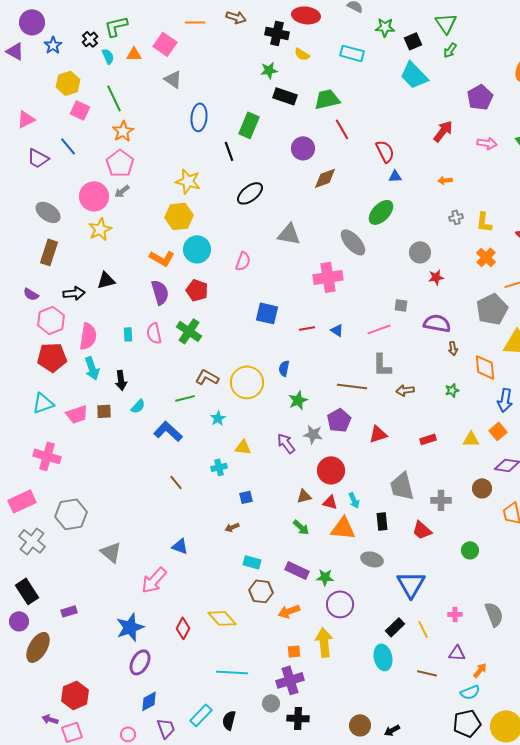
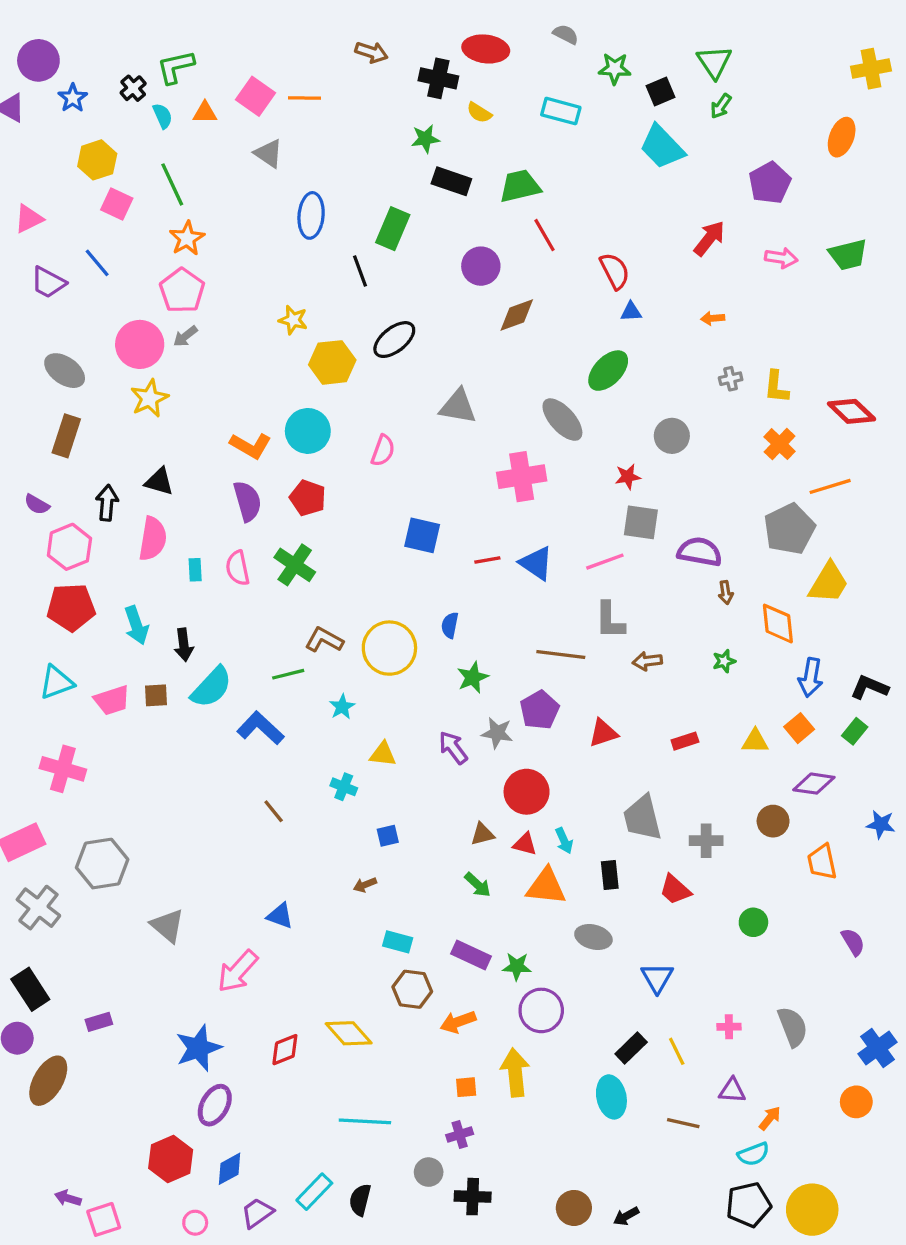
orange line: (195, 22) -> (305, 98), moved
yellow star: (188, 181) -> (293, 320), size x0.7
yellow hexagon: (179, 216) -> (332, 362), moved
red star: (436, 277) -> (628, 477), moved
black triangle: (106, 280) -> (159, 482), turned 30
black arrow: (74, 293) -> (107, 503), turned -80
gray square: (401, 305) -> (641, 522), size x1.6
blue triangle: (337, 330) -> (536, 563), size x1.6
pink semicircle: (88, 336) -> (153, 539), moved
cyan semicircle: (138, 406) -> (211, 687), size x1.8
cyan cross: (219, 467) -> (344, 787), turned 35
blue triangle: (411, 584) -> (657, 978), size x0.7
red diamond: (183, 628) -> (285, 1050), turned 40
purple cross: (290, 680) -> (460, 1135), size x0.6
red hexagon: (75, 695) -> (171, 1159), moved
purple trapezoid: (166, 728) -> (257, 1213), turned -105

